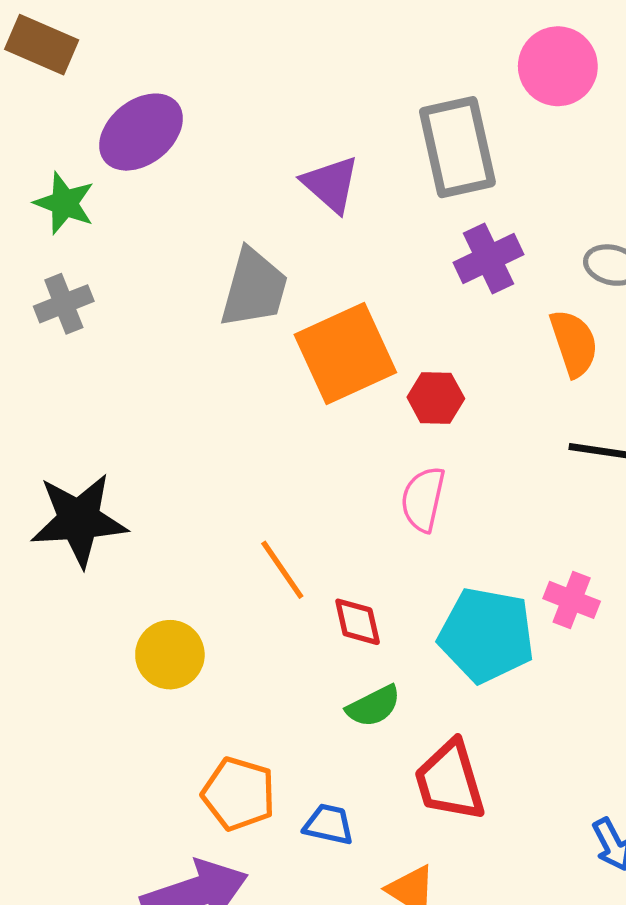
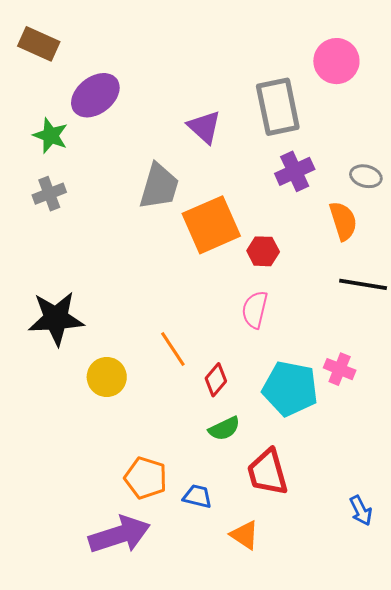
red diamond: (358, 622) -> (216, 380), turned 52
yellow circle: (170, 655) -> (107, 377), moved

